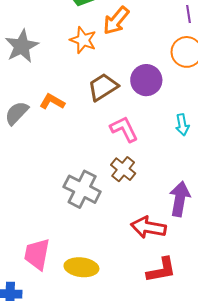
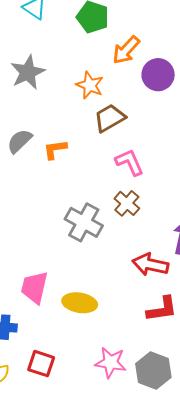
orange star: (83, 40) -> (90, 85), moved
purple circle: (146, 80) -> (158, 75), moved
orange L-shape: (52, 102) -> (55, 149), moved, turned -40

